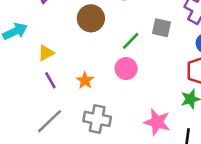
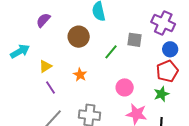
pink circle: (126, 69) -> (125, 87), moved
orange star: (85, 80) -> (80, 75), moved

